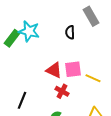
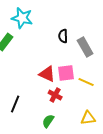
gray rectangle: (91, 16) -> (85, 47), moved
cyan star: (29, 31) -> (22, 18), moved

